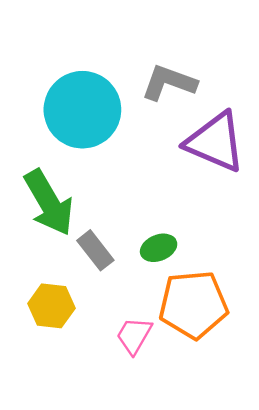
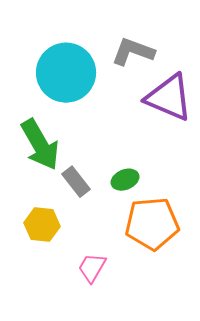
pink trapezoid: (134, 336) -> (92, 268), moved

